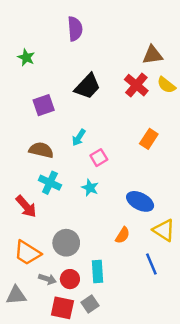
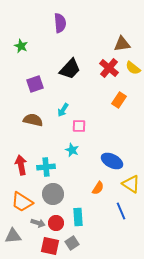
orange rectangle: (149, 139) -> (119, 100), moved
pink square: (99, 158) -> (79, 126), turned 32
cyan cross: (50, 183) -> (46, 167), moved, turned -30
red arrow: (26, 206) -> (21, 165), turned -150

